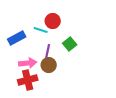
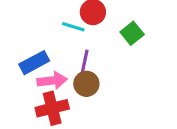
blue rectangle: (17, 38) -> (34, 63), moved
green square: (70, 44) -> (132, 33), moved

